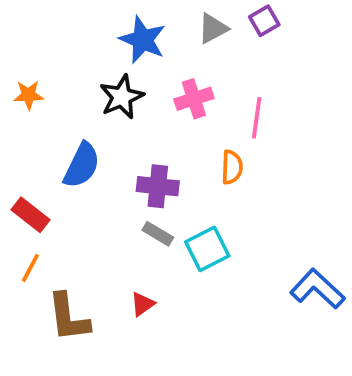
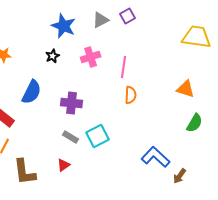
black star: (122, 97) -> (53, 56), size x0.6
orange semicircle: (232, 167) -> (131, 95), moved
gray rectangle: (158, 234) -> (71, 137), moved

